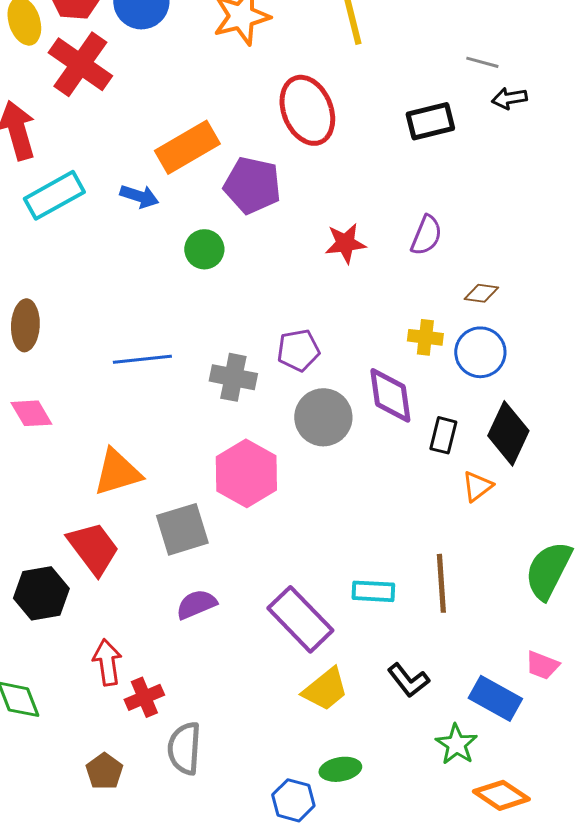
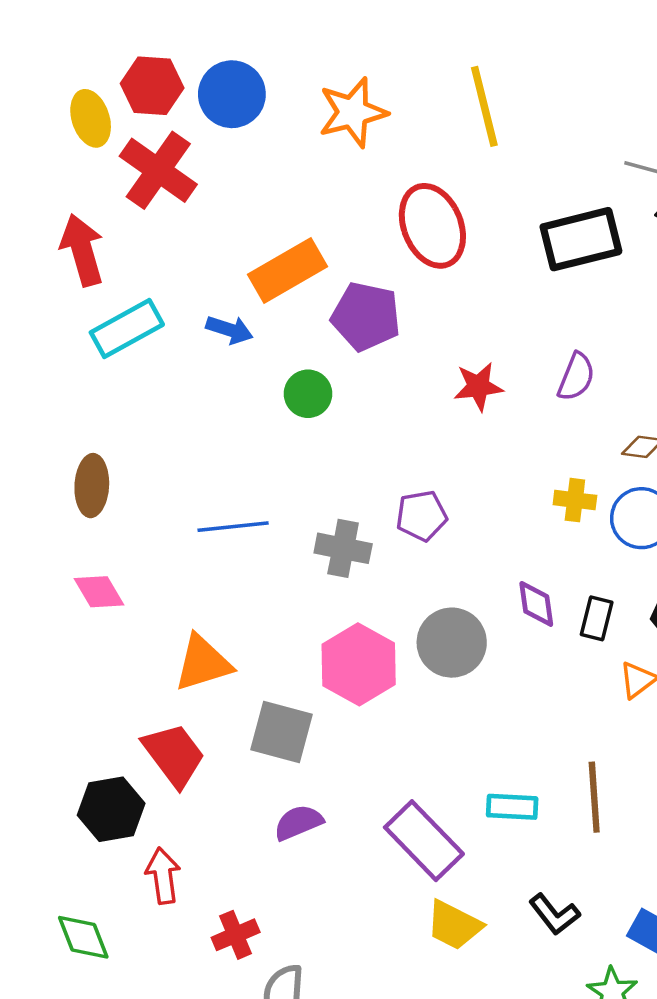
black rectangle: (430, 121) -> (581, 239), size x1.4
purple diamond: (390, 395) -> (536, 604), moved, size x0.7
gray circle: (323, 417) -> (452, 643), moved
gray square: (182, 529) -> (281, 732), turned 32
red arrow: (107, 662) -> (163, 876), moved
yellow trapezoid: (325, 689) -> (454, 925), turned 66

